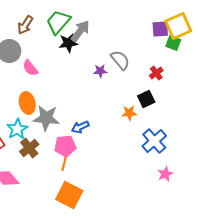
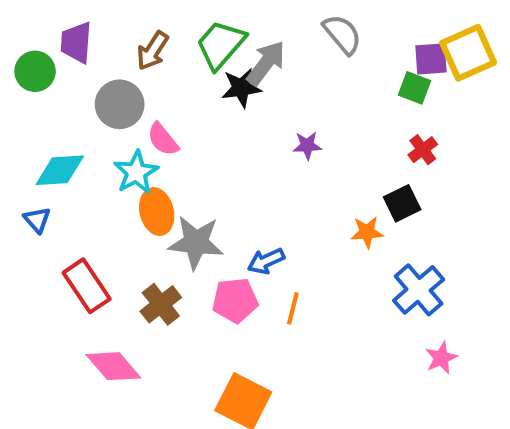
green square: (173, 43) -> (414, 88), moved
gray semicircle: (120, 60) -> (342, 34), moved
cyan star: (17, 129) -> (136, 172), moved
orange line: (64, 163) -> (293, 308), moved

